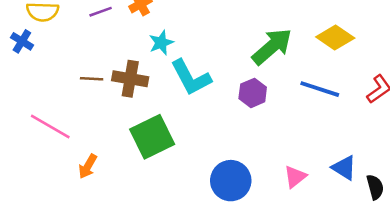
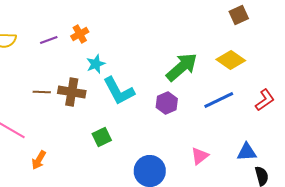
blue line: (320, 89) -> (219, 100), turned -44
green square: (152, 137) -> (102, 137), moved, size x0.6
blue triangle: (344, 168) -> (247, 152), moved, turned -35
pink triangle: (295, 177) -> (200, 156), moved

